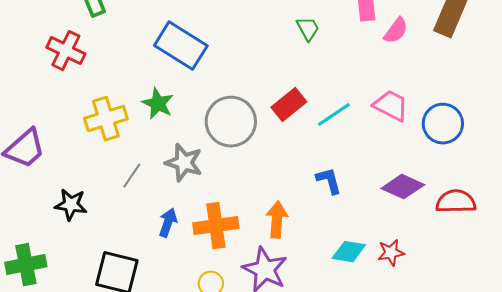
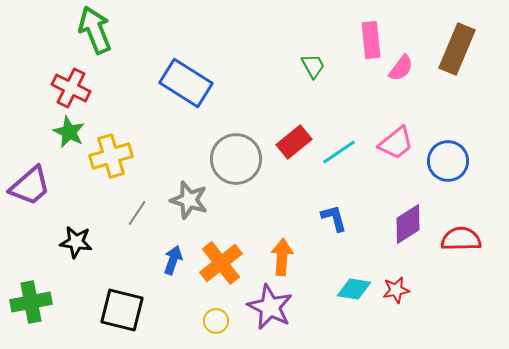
green star: (158, 104) -> (69, 132), moved
pink trapezoid: (391, 106) -> (396, 143), turned 114
purple diamond: (403, 187) -> (408, 224), turned -57
orange cross: (216, 226) -> (221, 263), turned -30

